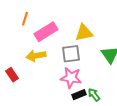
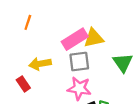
pink rectangle: (46, 32) -> (75, 39), moved
red rectangle: (12, 75) -> (23, 84), moved

